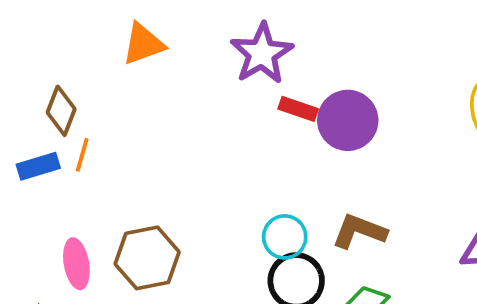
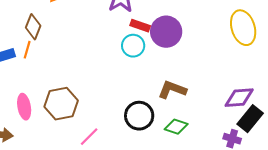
brown diamond: (61, 111) -> (33, 27), moved
cyan circle: (285, 237) -> (133, 46), moved

